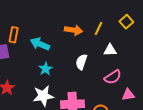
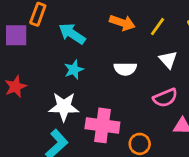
white triangle: (110, 50) -> (168, 60), turned 40
white semicircle: (81, 62) -> (125, 69), turned -119

